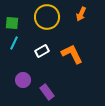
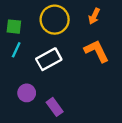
white rectangle: (42, 51) -> (49, 59), size x1.5
orange L-shape: (72, 54) -> (96, 51), moved

